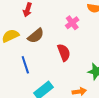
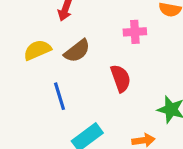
pink cross: (72, 23) -> (135, 32), turned 32

